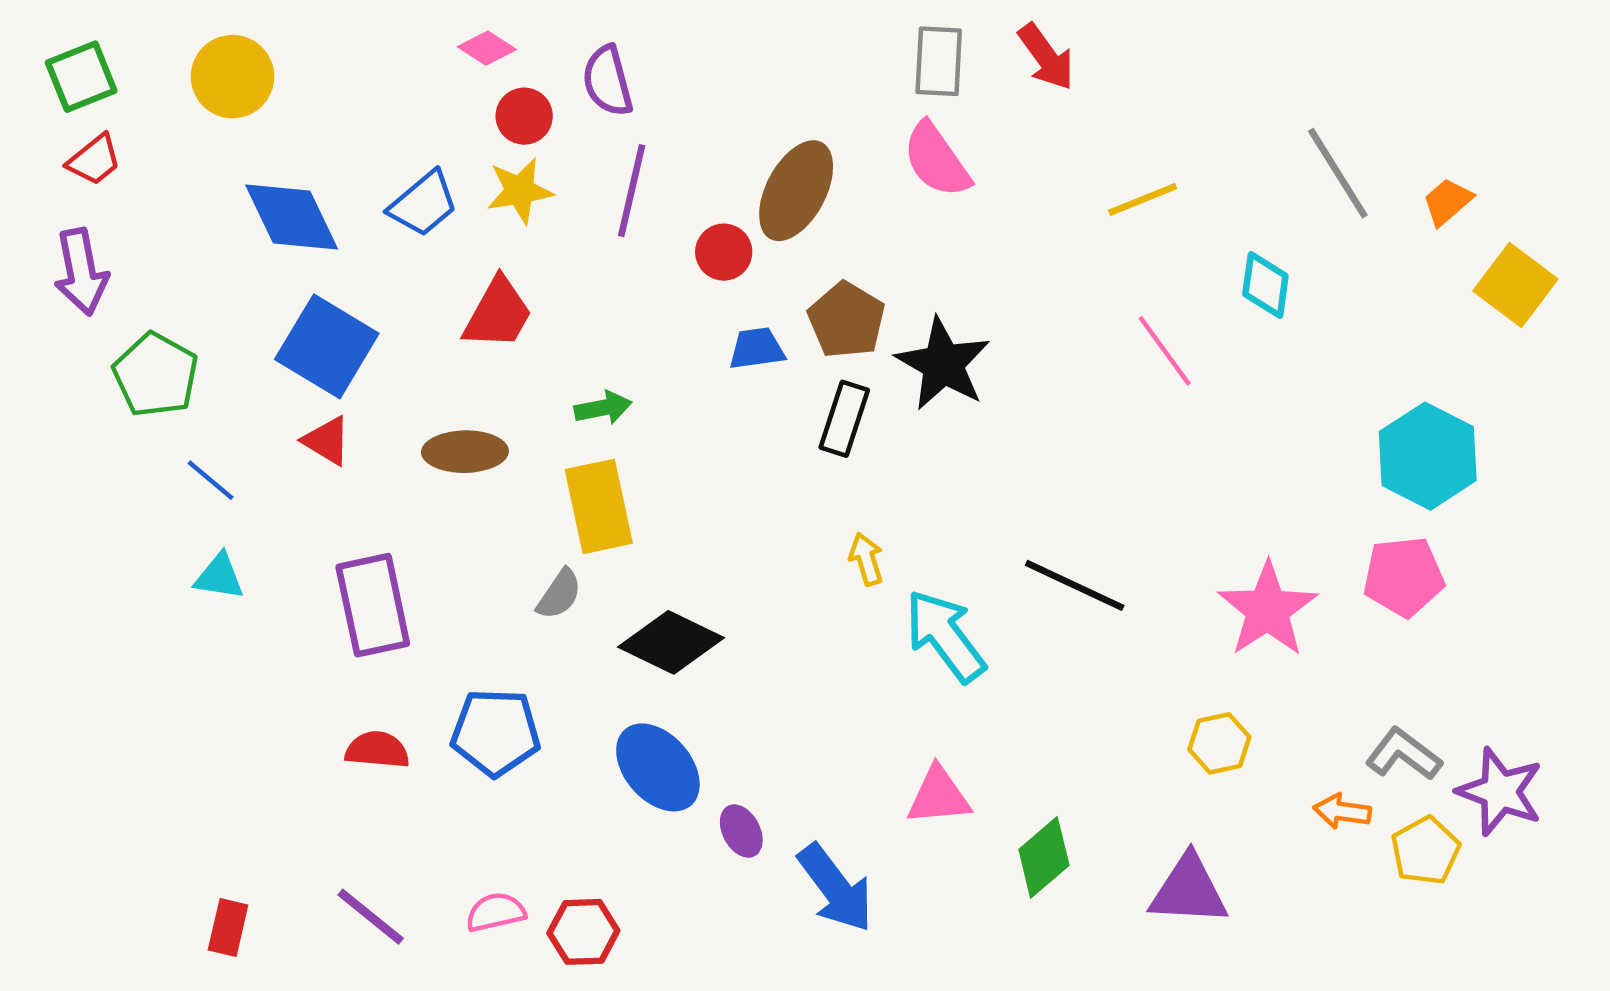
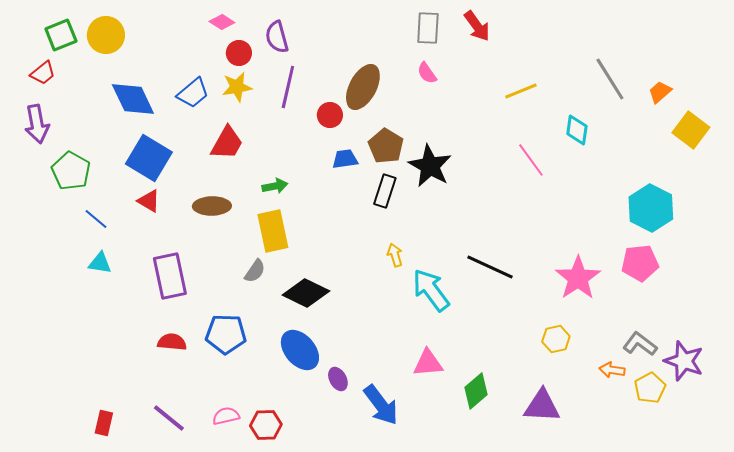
green square: (81, 77) -> (61, 35), moved
pink semicircle: (936, 160) -> (427, 73), size x0.6

